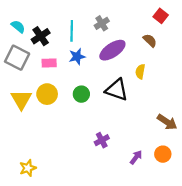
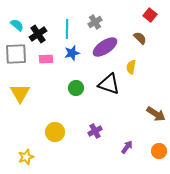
gray square: (17, 58) -> (16, 54), turned -30
yellow circle: (47, 94) -> (55, 132), moved
orange circle: (163, 154) -> (159, 151), moved

